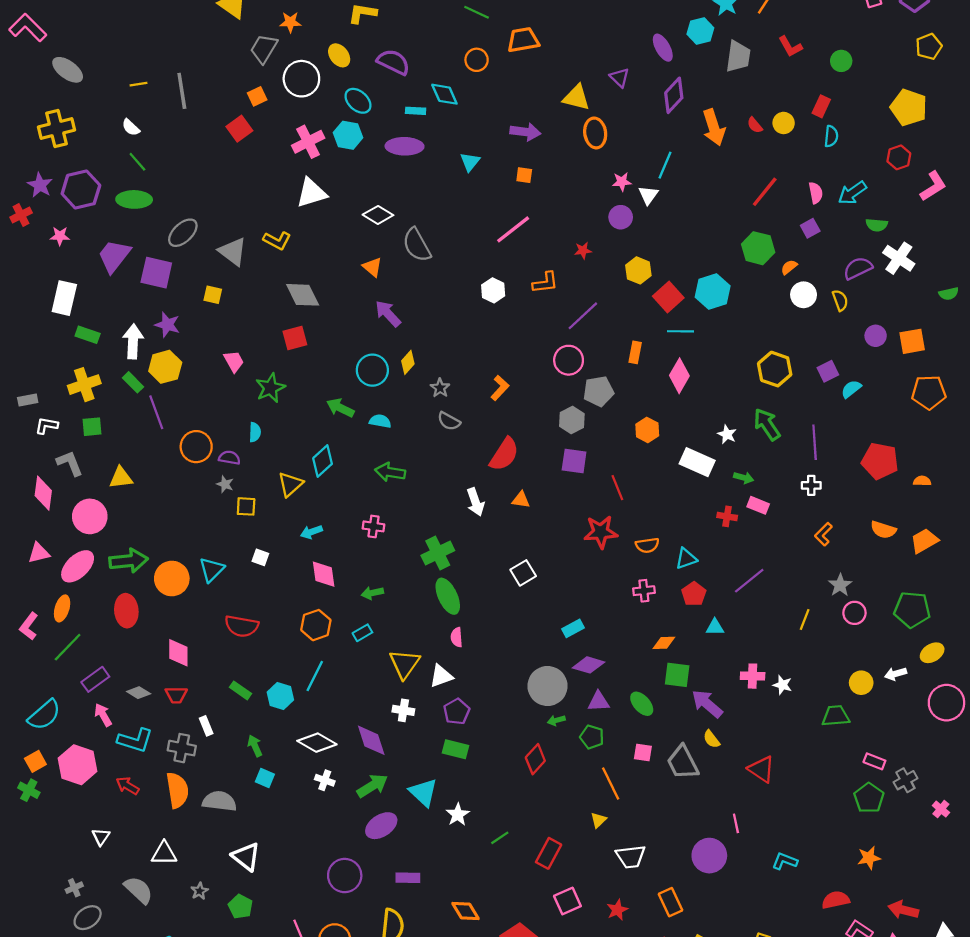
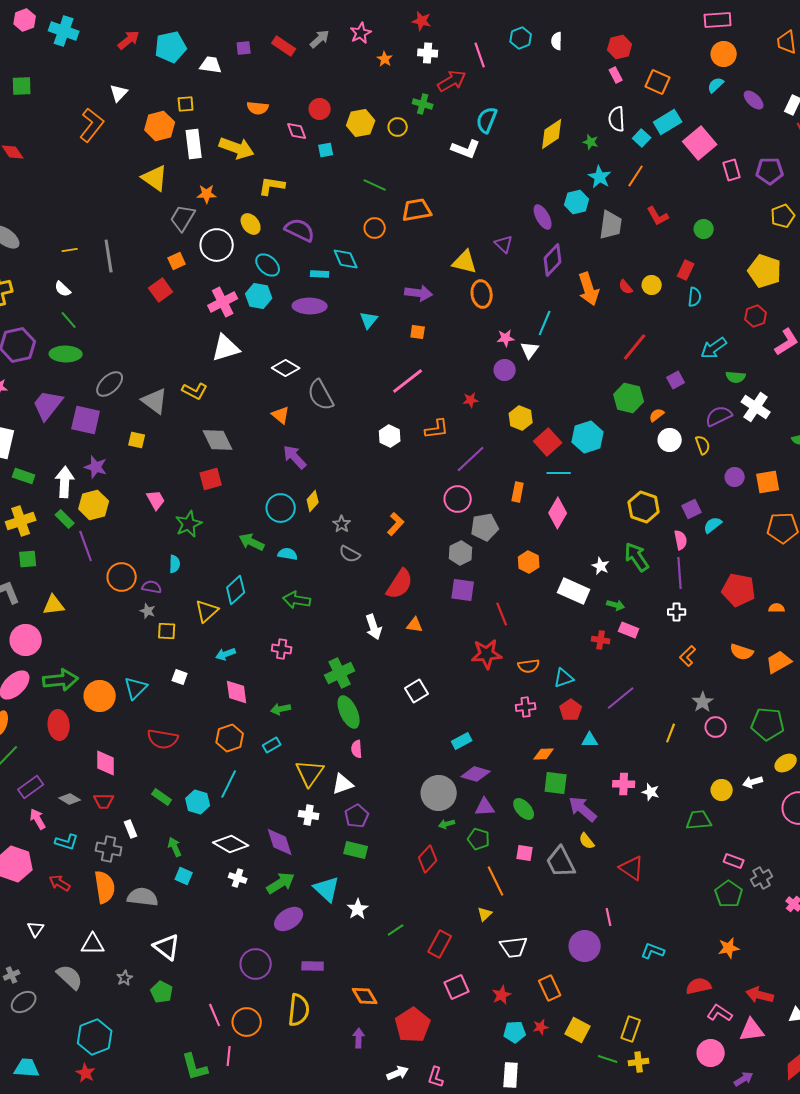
pink semicircle: (816, 193) -> (681, 540), moved
cyan L-shape: (135, 740) -> (67, 842), size x0.7

